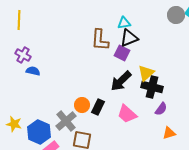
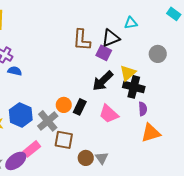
gray circle: (176, 15) -> (158, 54), moved
cyan triangle: (124, 23) -> (131, 23), moved
purple semicircle: (161, 109) -> (143, 109), turned -40
blue hexagon: (39, 132) -> (21, 115), moved
orange triangle: (169, 133) -> (151, 133), size x1.5

